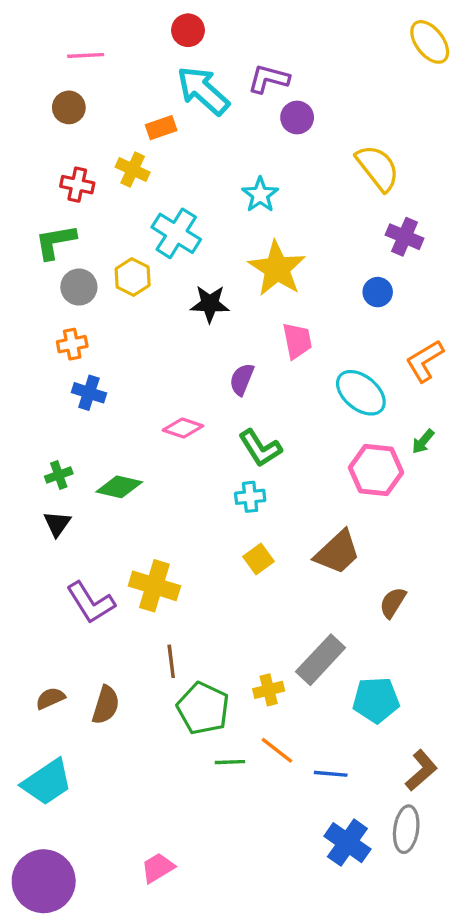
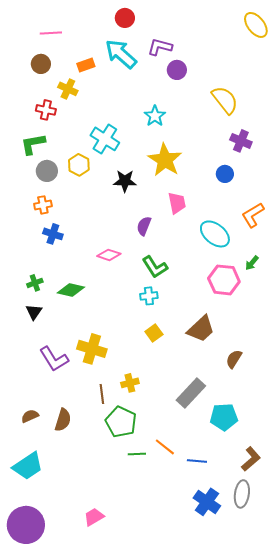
red circle: (188, 30) -> (125, 18), moved
orange rectangle: (161, 128) -> (86, 65), moved
yellow cross: (133, 170) -> (68, 89), moved
yellow cross: (269, 690) -> (130, 383), moved

